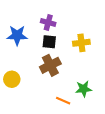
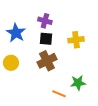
blue star: (17, 35) -> (16, 33), turned 30
yellow circle: (12, 79) -> (11, 63), moved

